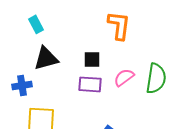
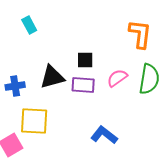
orange L-shape: (119, 25) -> (140, 34), moved
black triangle: (46, 58) -> (52, 77), moved

